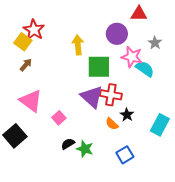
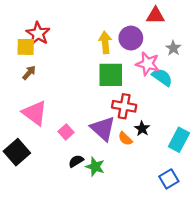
yellow square: (23, 42) -> (26, 47), turned -36
yellow arrow: (78, 45) -> (105, 42), moved
purple triangle: (92, 97) -> (103, 129), moved
blue square: (125, 155) -> (169, 179), moved

